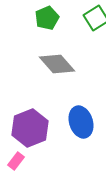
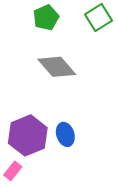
blue ellipse: (81, 122) -> (65, 134), moved, size x0.7

